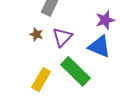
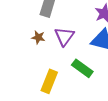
green rectangle: (76, 71) -> (82, 68), size x0.7

